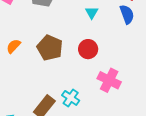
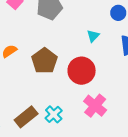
red circle: (88, 49) -> (82, 71), size x1.4

